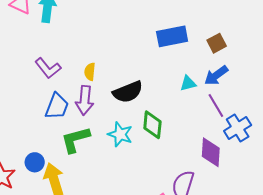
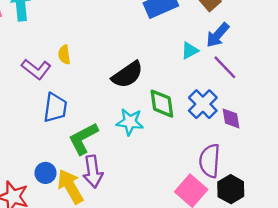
yellow semicircle: (90, 72) -> (64, 55), moved
purple arrow: (85, 100) -> (93, 172), moved
blue cross: (238, 128) -> (203, 104), moved
purple diamond: (211, 152) -> (231, 118), size x0.7

